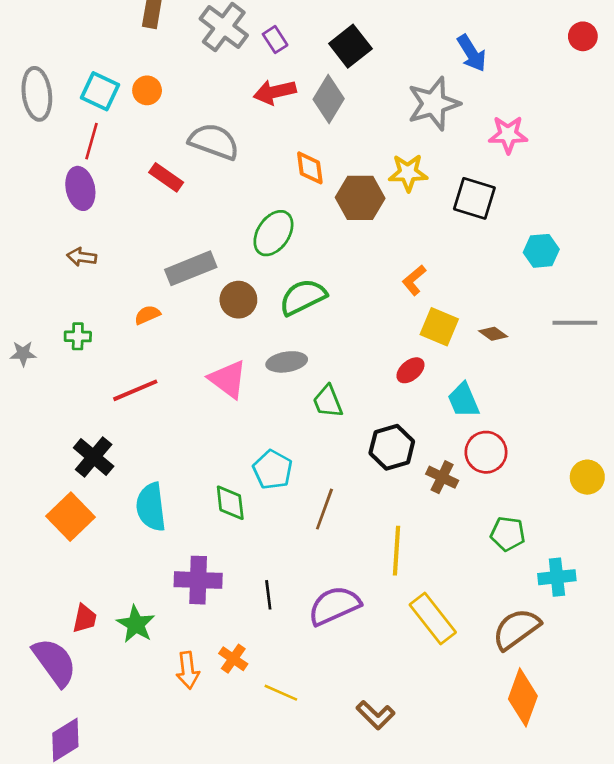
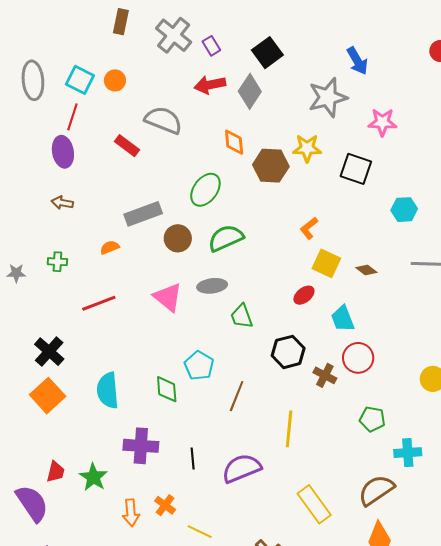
black cross: (94, 457) -> (49, 352), moved
yellow rectangle: (433, 619) -> (314, 504), moved

